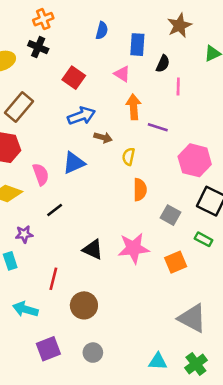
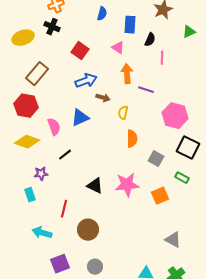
gray triangle: (192, 318) -> (173, 240), size x0.7

